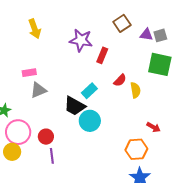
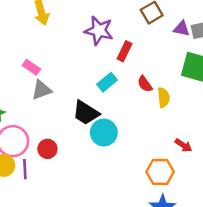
pink rectangle: (29, 73) -> (31, 67), turned 40
red semicircle: (120, 80) -> (145, 84), turned 96
cyan rectangle: (89, 91) -> (107, 82), moved
purple line: (52, 156) -> (25, 169), moved

